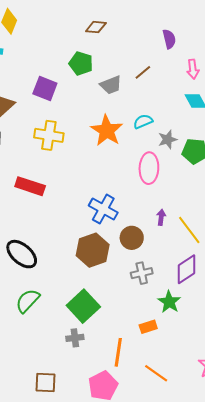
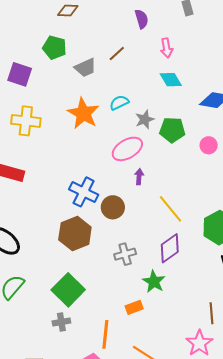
pink ellipse: (149, 168) -> (127, 149), turned 60
purple arrow: (161, 217) -> (139, 177), moved
brown circle: (132, 238) -> (113, 207), moved

